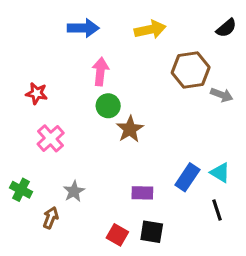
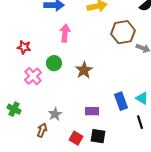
green circle: (108, 106) -> (54, 63), moved
blue rectangle: (187, 177) -> (121, 101), turned -54
gray star: (74, 191) -> (55, 114), moved
brown arrow: (51, 218) -> (42, 130), moved

